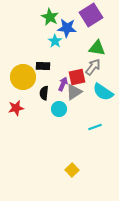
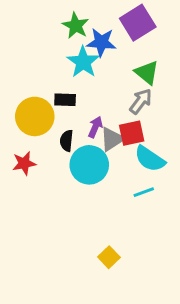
cyan star: (55, 41) -> (83, 62), size x1.5
green triangle: (97, 48) -> (147, 73), turned 30
red square: (77, 77) -> (132, 133), moved
cyan semicircle: (103, 92) -> (150, 159), moved
cyan circle: (59, 109) -> (89, 165), size x1.6

